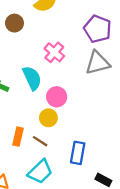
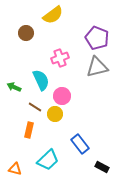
pink cross: (54, 52) -> (60, 58), turned 30
brown line: (40, 141) -> (35, 107), moved
blue rectangle: (78, 153) -> (80, 144), turned -48

